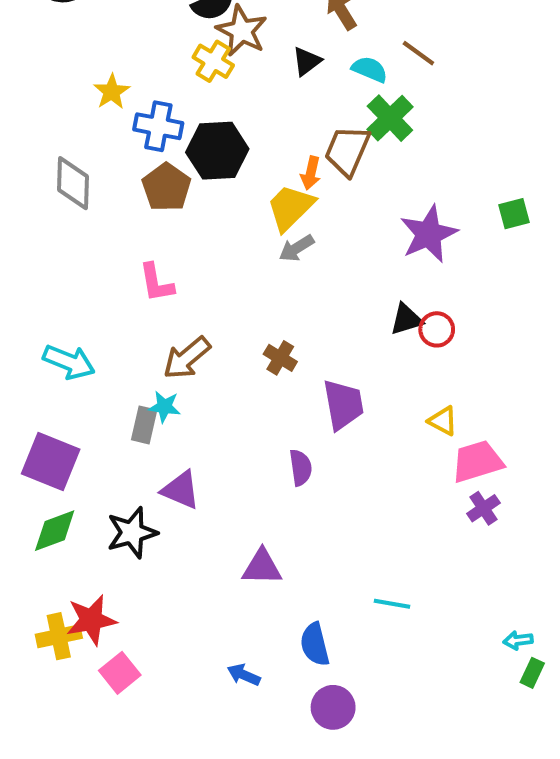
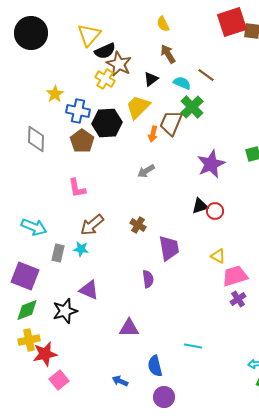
yellow trapezoid: (290, 208) -> (138, 107), moved
gray rectangle: (144, 425) -> (58, 253), moved
yellow cross: (59, 636) -> (29, 340), moved

